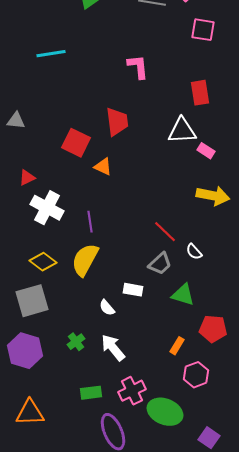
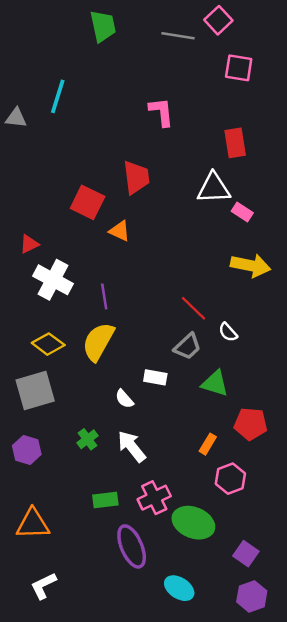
cyan line: (51, 54) -> (58, 96), turned -64
gray triangle: (16, 121) -> (16, 118), moved
purple hexagon: (25, 351) -> (27, 450), size x0.7

